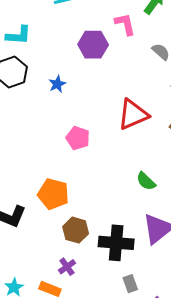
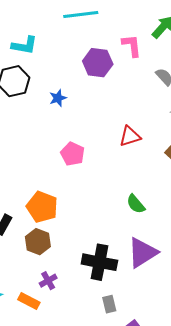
red triangle: (133, 115) -> (130, 136), size x0.7
brown hexagon: (76, 230) -> (38, 242), moved

